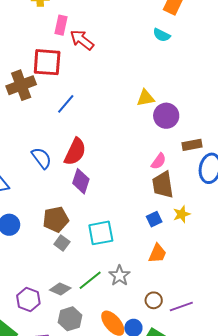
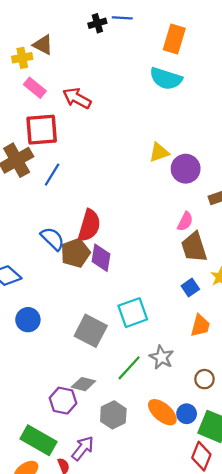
pink rectangle: (61, 25) -> (35, 88), moved, turned -54
cyan semicircle: (162, 35) -> (166, 79), size x1.6
blue line: (66, 104) -> (52, 175), moved
brown pentagon: (56, 219) -> (75, 253), moved
gray square: (62, 243) -> (91, 331), size x1.8
gray diamond: (60, 289) -> (83, 384), moved

